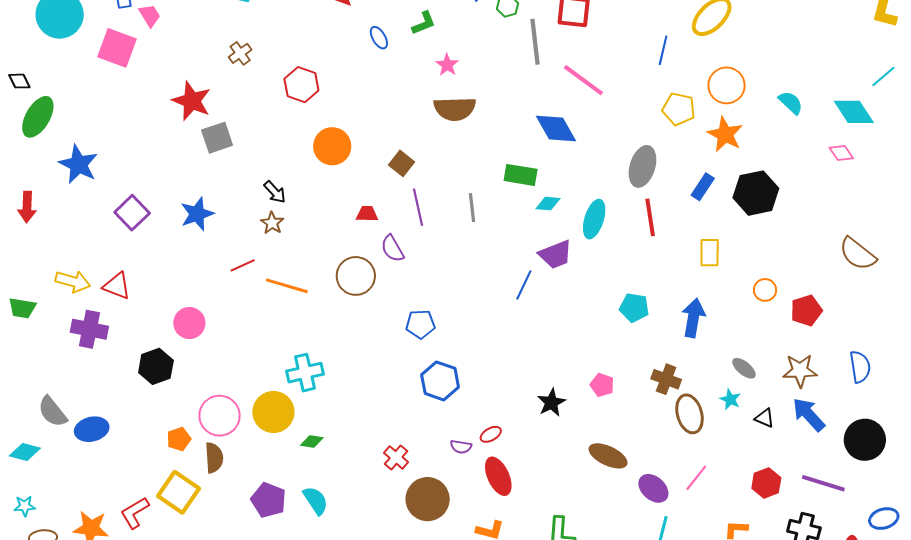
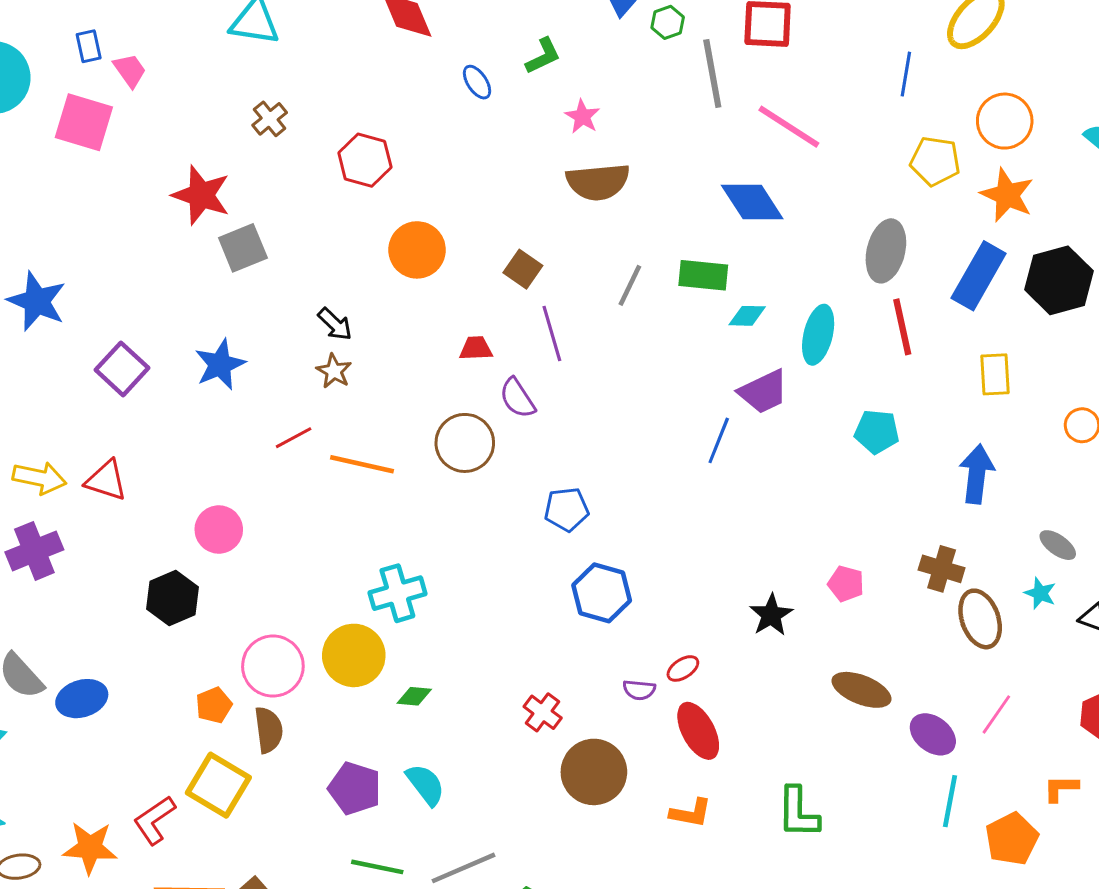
blue rectangle: (703, 187) -> (979, 276), size x1.6
gray line: (472, 208) -> (630, 285), moved, turned 36
cyan pentagon: (634, 308) -> (877, 432), moved
purple cross: (89, 329) -> (34, 551), moved, turned -30

